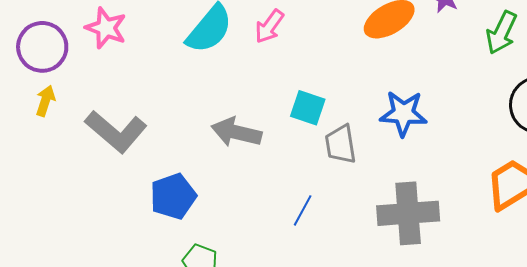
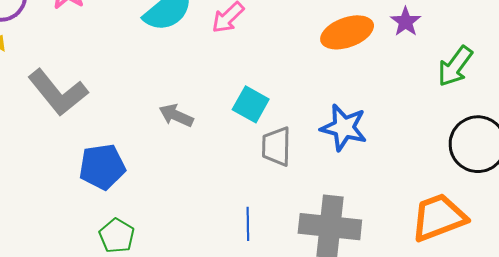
gray arrow: (236, 132) -> (176, 115), size x0.7
blue line: (303, 210) -> (248, 224), moved, turned -40

